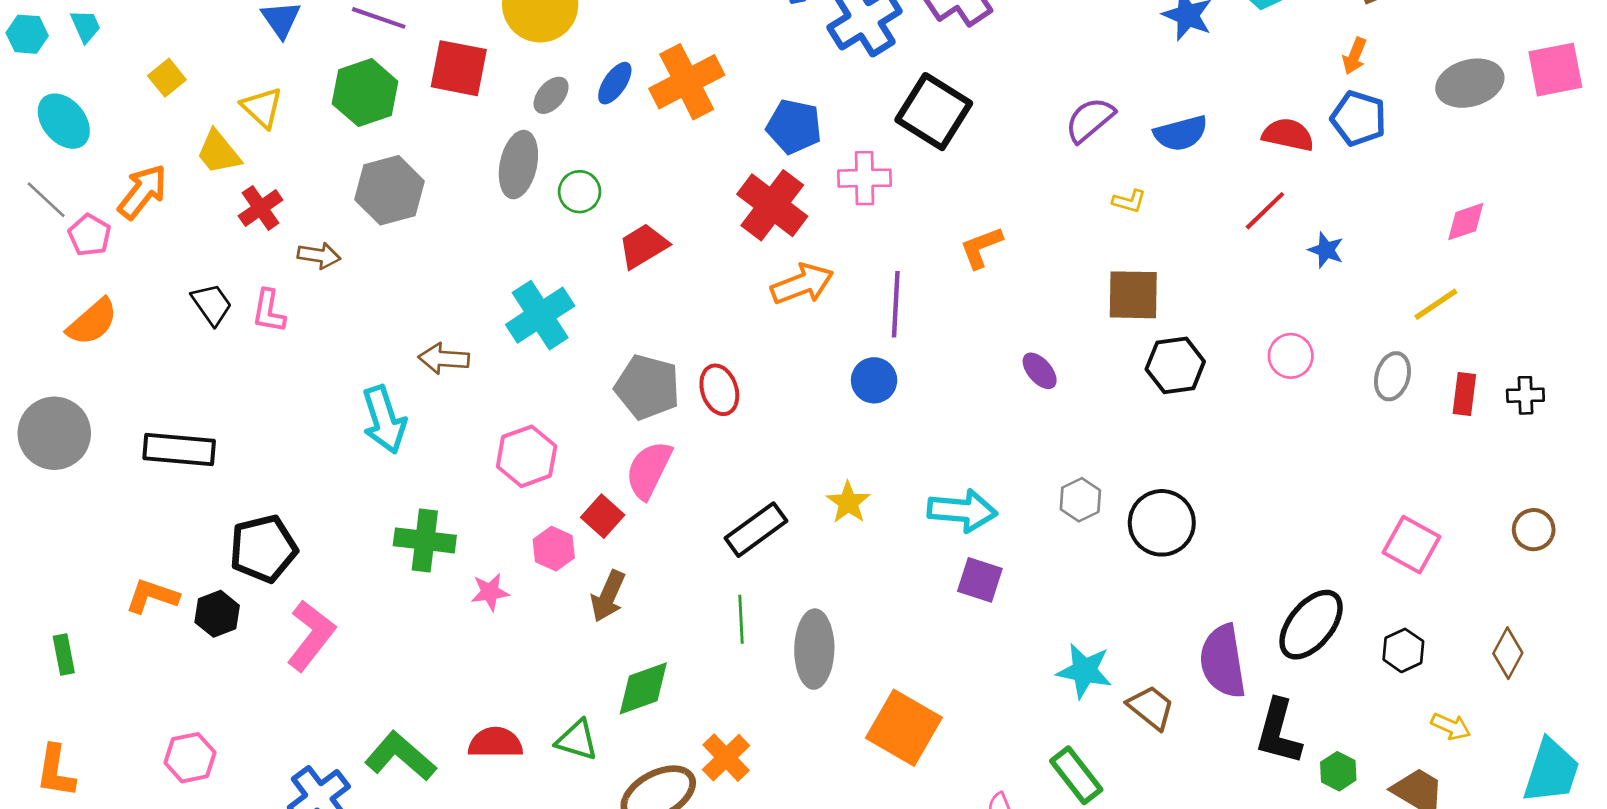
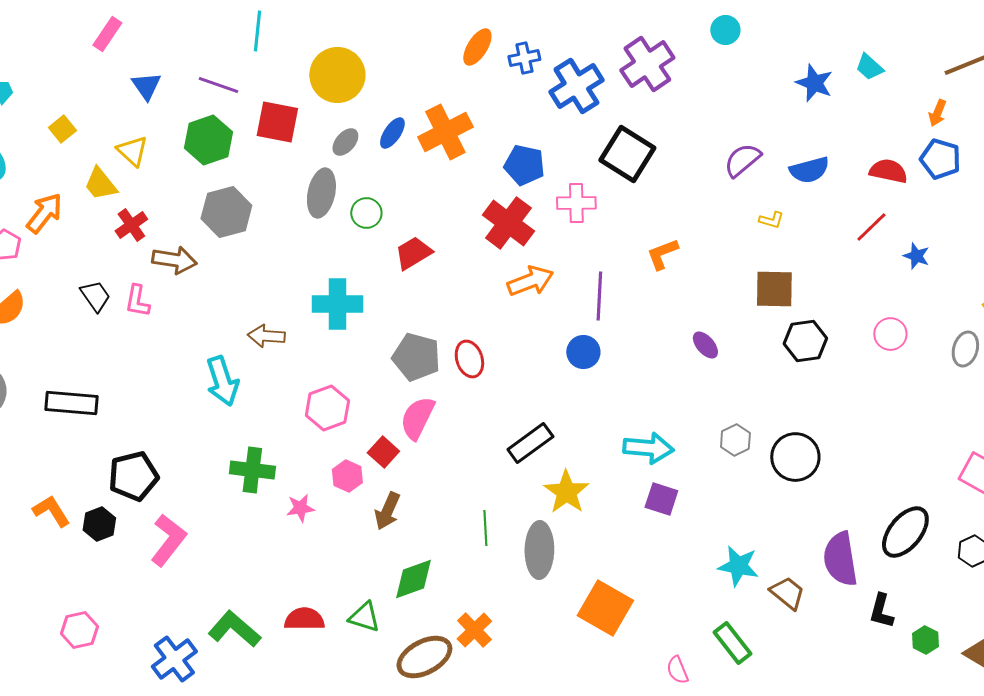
brown arrow: (319, 255) -> (174, 260), size x1.4
cyan cross: (540, 315) -> (337, 304), turned 33
yellow star: (848, 502) -> (566, 492), moved, size x1.4
black rectangle: (756, 530) -> (530, 443), moved
orange L-shape: (152, 596) -> (51, 511), turned 39
black L-shape: (1278, 732) -> (881, 611), size x0.7

